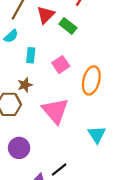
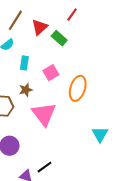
brown star: (25, 85) -> (26, 90), moved
cyan triangle: (97, 134) -> (100, 134), moved

